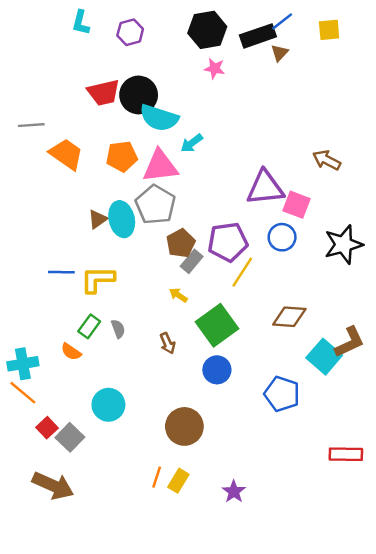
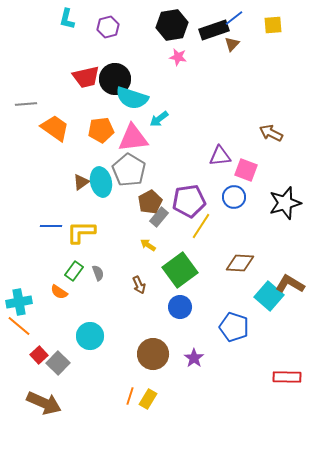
purple triangle: (265, 188) -> (220, 156), size x0.7
brown L-shape: (350, 342) -> (290, 284), turned -124
purple star: (234, 492) -> (194, 358), moved

